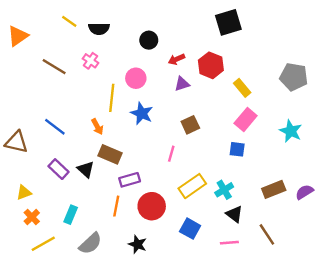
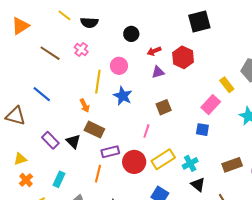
yellow rectangle: (242, 88) -> (227, 85), moved
blue line: (55, 127) -> (42, 94), moved
red circle: (152, 206) -> (134, 162), moved

